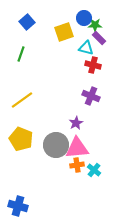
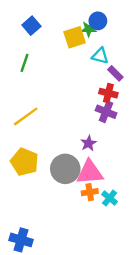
green star: (95, 25) -> (89, 29), moved
purple rectangle: (99, 38) -> (115, 73), moved
red cross: (93, 65) -> (108, 93), moved

